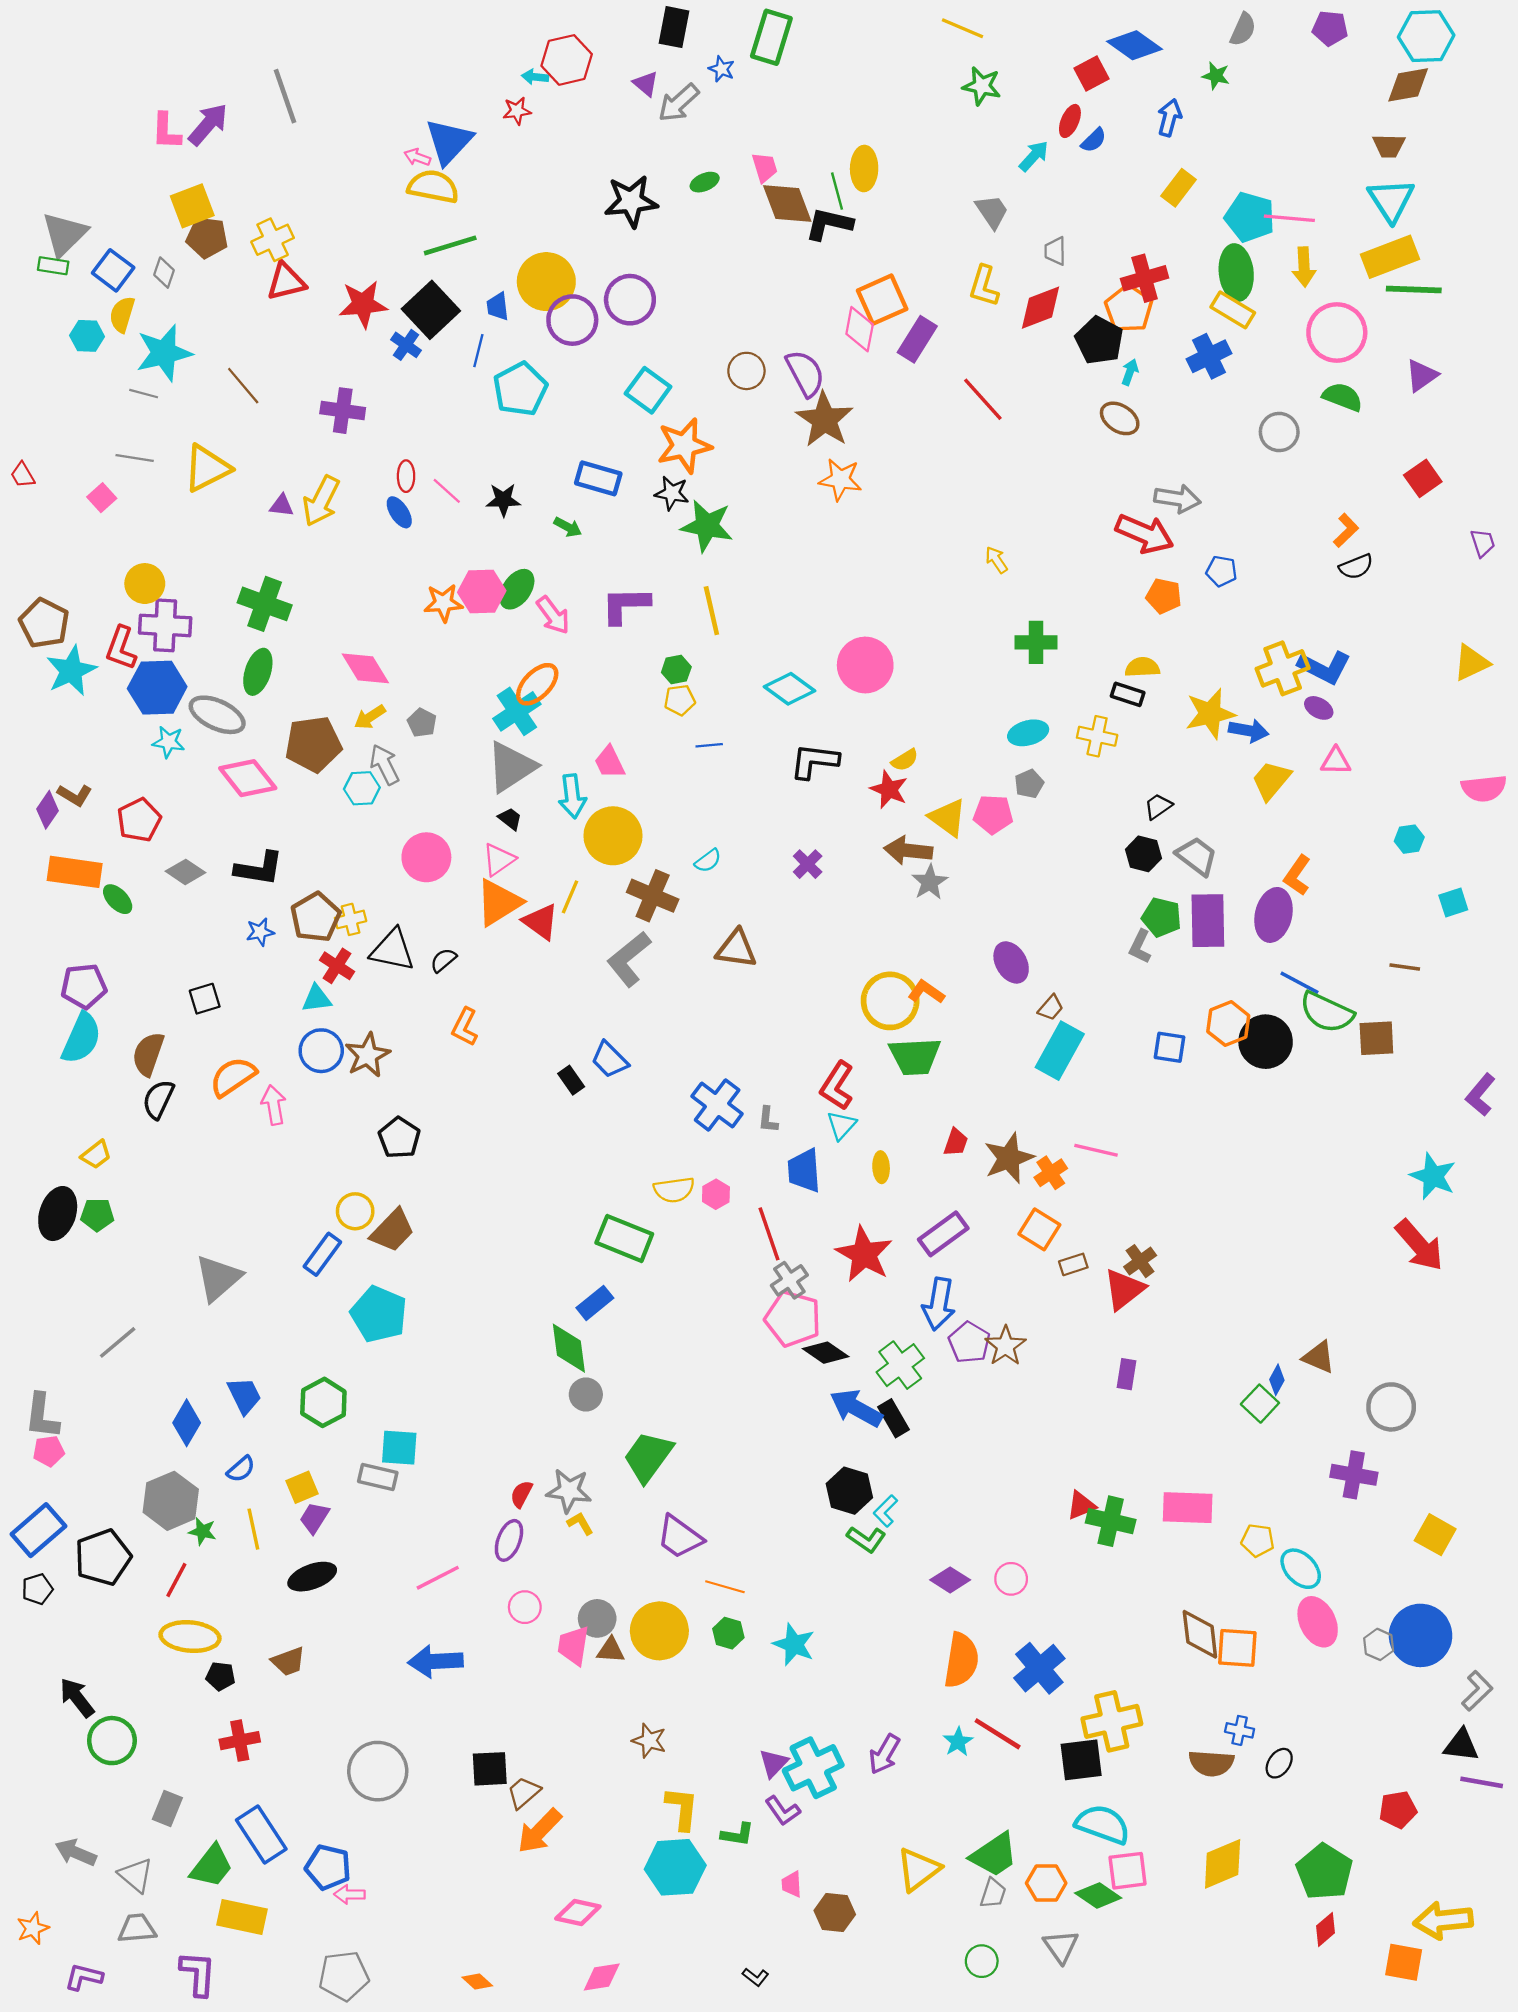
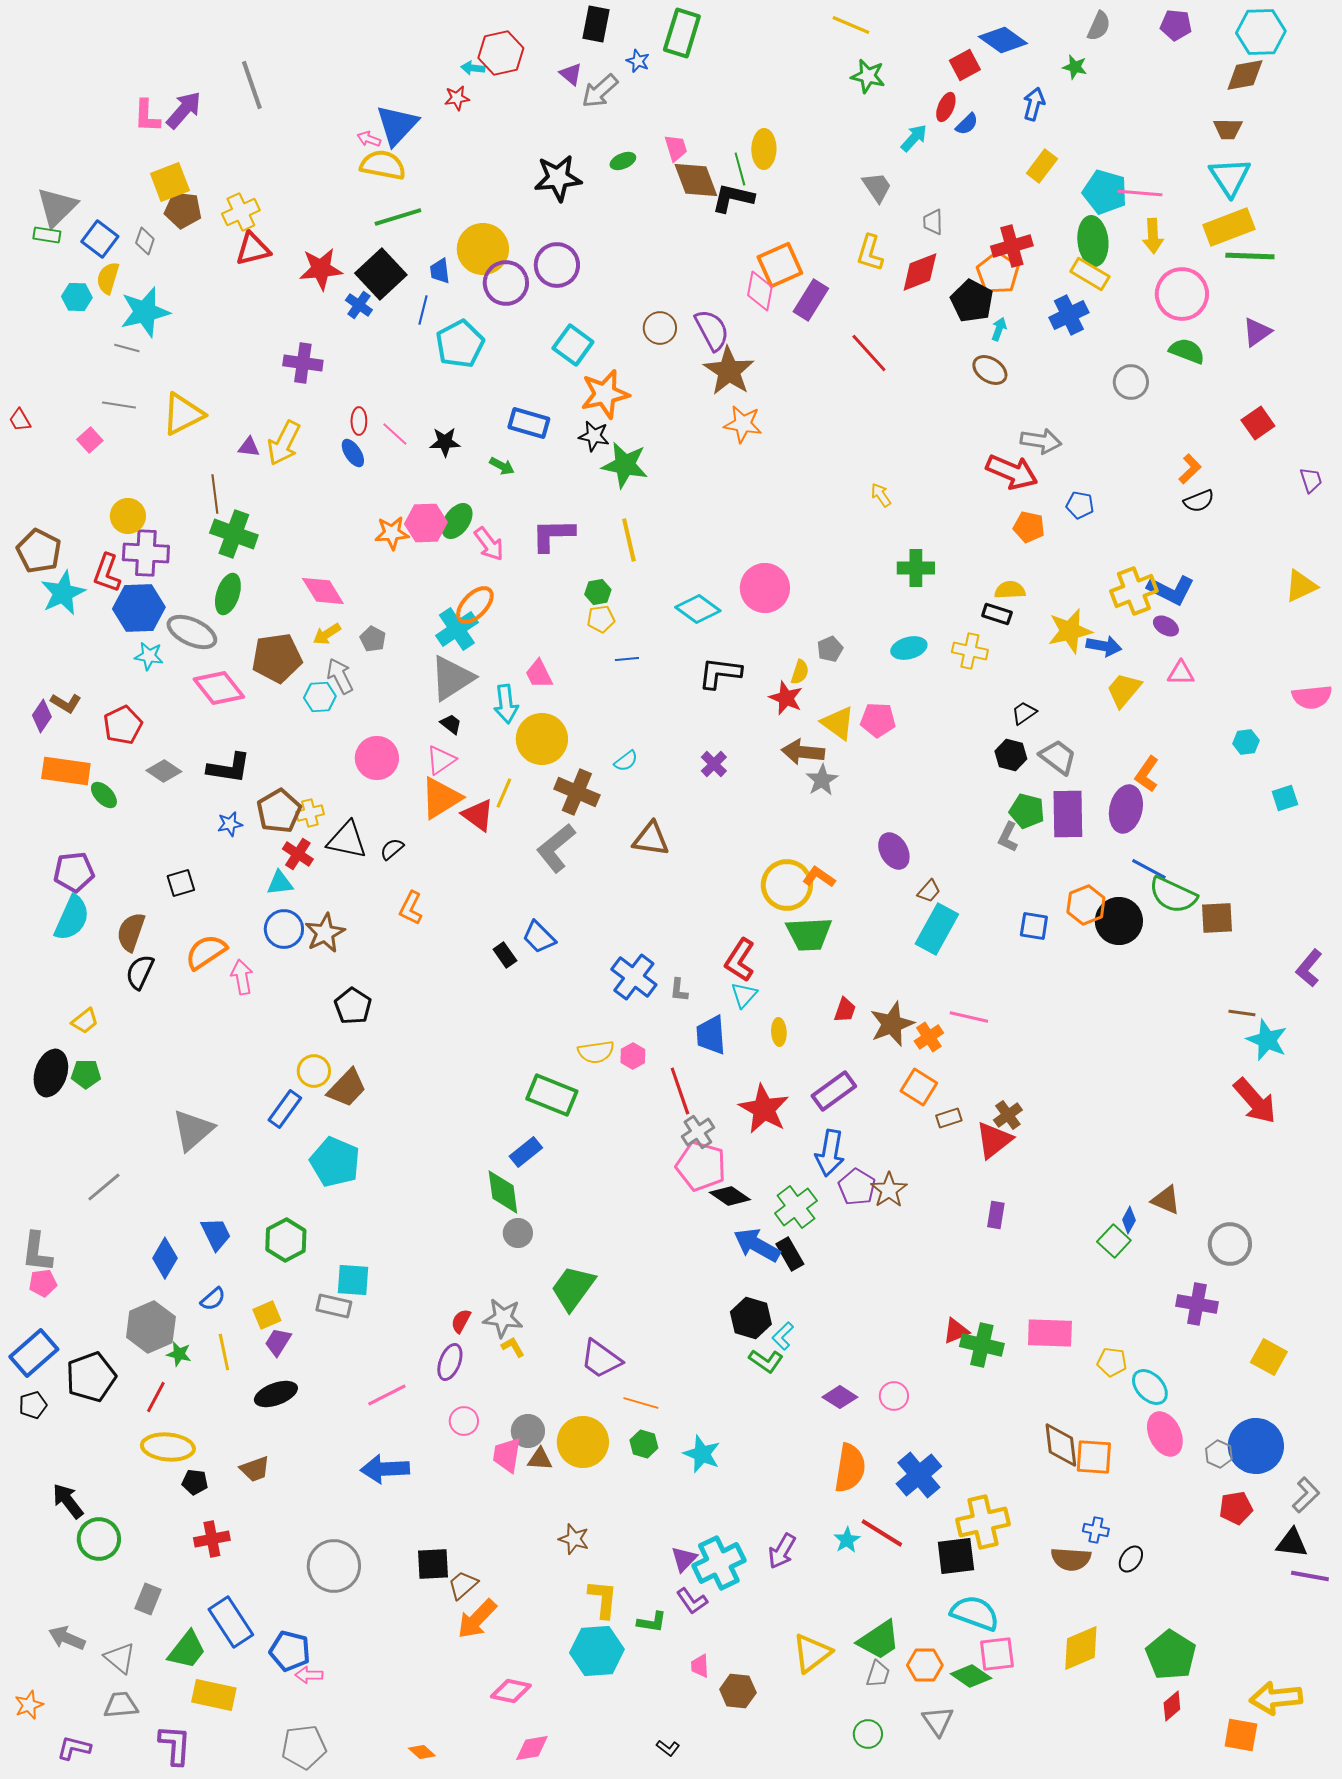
brown line: (243, 386) -> (215, 494), moved, turned 33
yellow semicircle: (905, 760) -> (800, 672), turned -40
gray pentagon: (1029, 784) -> (830, 649), moved
brown line: (1405, 967) -> (1242, 1013), moved
red pentagon: (1398, 1810) -> (1236, 1508), moved

